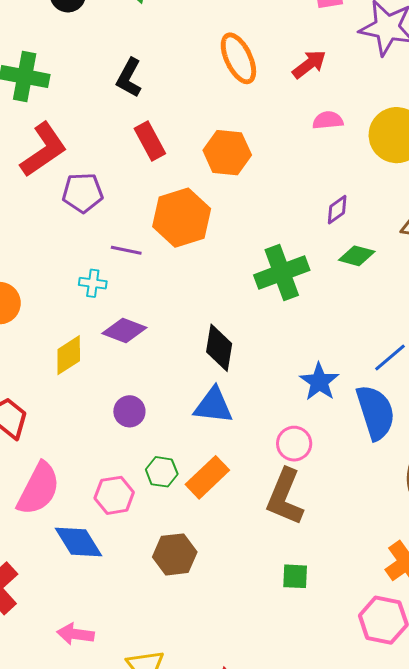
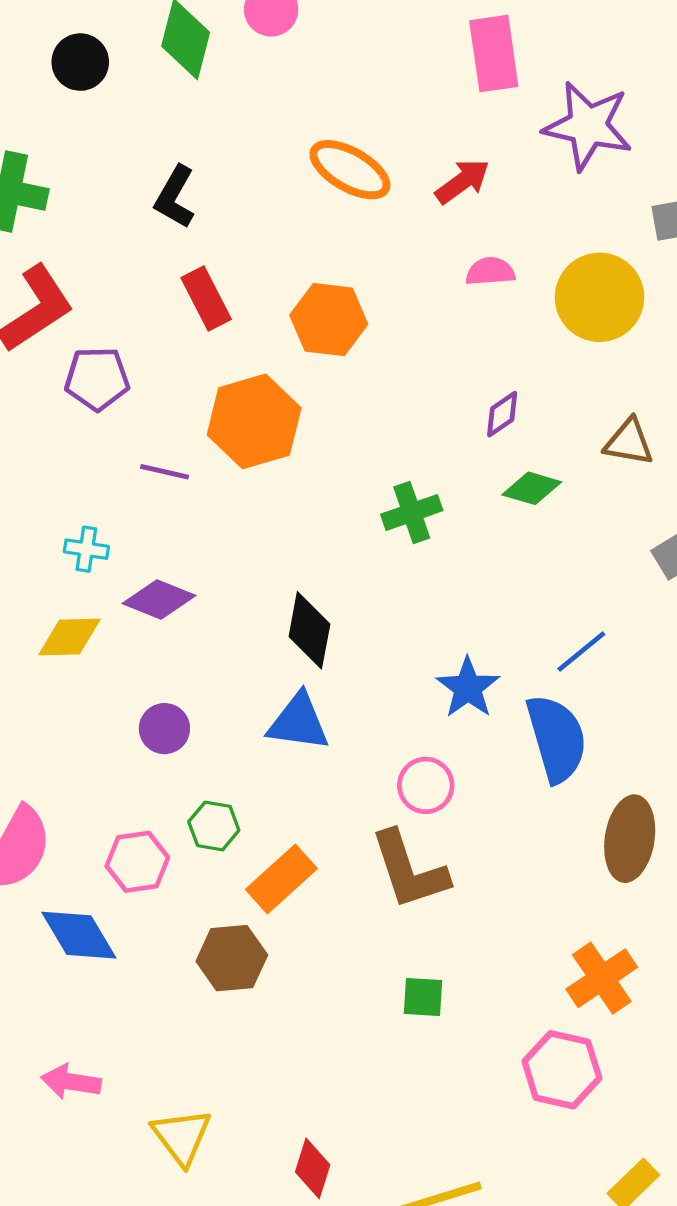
orange ellipse: (238, 58) -> (350, 170), turned -36
green cross: (282, 273) -> (412, 512), size x0.7
cyan cross: (93, 283) -> (86, 549), moved
yellow diamond: (69, 355) -> (69, 637), turned 30
orange rectangle: (207, 477) -> (281, 879), moved
brown L-shape: (285, 497) -> (409, 870), turned -42

